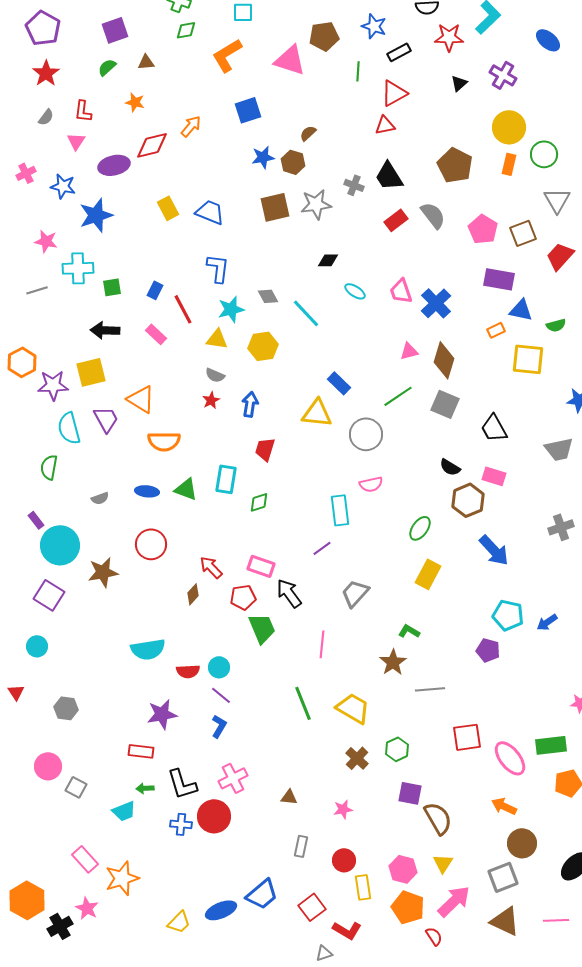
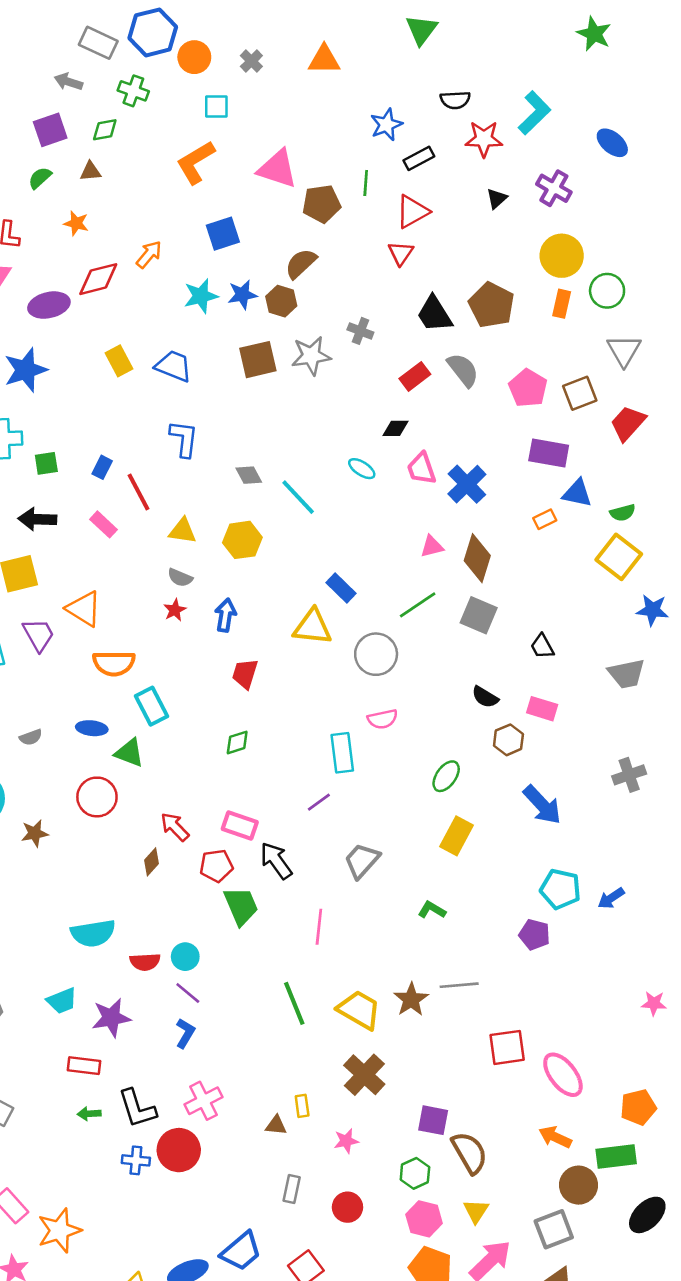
blue star: (374, 26) -> (386, 125), turned 30
green diamond: (186, 30) -> (105, 130), moved
brown pentagon: (324, 36) -> (322, 204), moved
red triangle: (385, 125) -> (401, 253), turned -45
brown semicircle: (308, 133) -> (301, 263), size x1.5
black trapezoid: (389, 176) -> (434, 314), moved
black diamond: (328, 260) -> (396, 428), moved
cyan star: (231, 309) -> (201, 296), moved
yellow square: (528, 359) -> (619, 557), moved, turned 32
black trapezoid: (494, 428) -> (542, 646), size x0.7
cyan rectangle: (226, 479) -> (151, 706), moved, turned -36
green triangle: (186, 489) -> (129, 753), moved
brown hexagon: (468, 500) -> (508, 740), size x0.7
brown star: (103, 572) -> (35, 833), size x0.7
brown star: (393, 662) -> (411, 999), moved
green rectangle: (551, 745) -> (616, 1157), moved
green hexagon: (397, 749) -> (415, 1173), moved
brown cross: (357, 758) -> (364, 1075), size x1.4
cyan trapezoid: (124, 811) -> (62, 1001), moved
yellow rectangle: (363, 887) -> (302, 1106), moved, size x0.7

